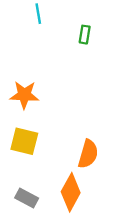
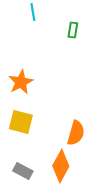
orange star: (24, 95) -> (21, 82), turned -30

